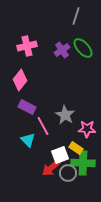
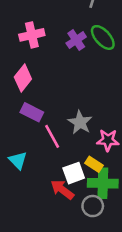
cyan triangle: (28, 140) -> (18, 160), moved
red arrow: (51, 168) -> (62, 190), turned 78
gray circle: (68, 173) -> (93, 206), moved

